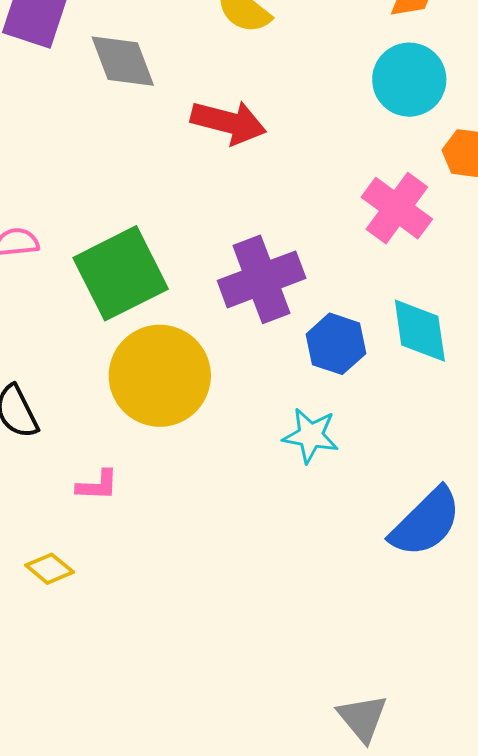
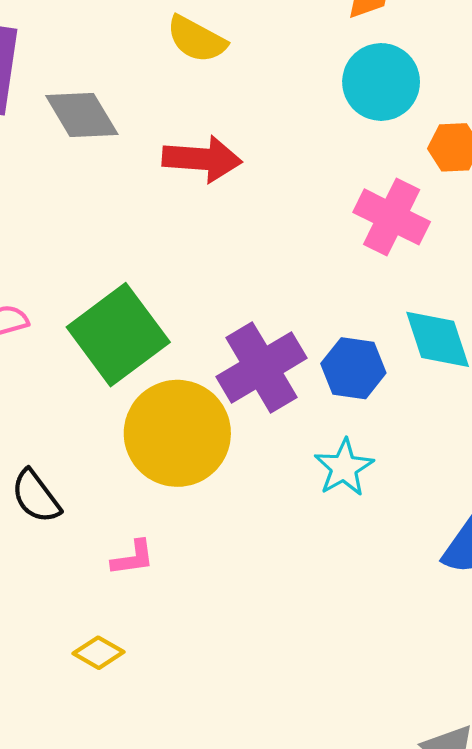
purple cross: (262, 279) -> (261, 367), moved
cyan star: (311, 436) -> (344, 468), turned -30

